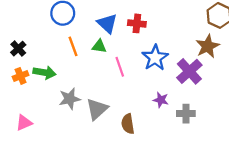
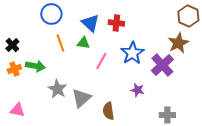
pink line: (120, 67) -> (101, 61), turned 48
gray star: (70, 99) -> (57, 89), turned -30
gray cross: (186, 114) -> (167, 115), moved
pink triangle: (24, 123) -> (17, 110), turned 35

